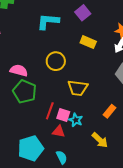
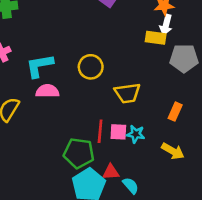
cyan L-shape: (48, 21) -> (40, 66), moved
yellow rectangle: (88, 42) -> (156, 38), moved
green pentagon: (25, 92) -> (79, 153), moved
red triangle: (59, 131) -> (111, 172), moved

